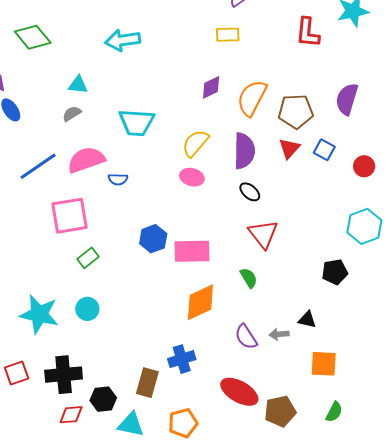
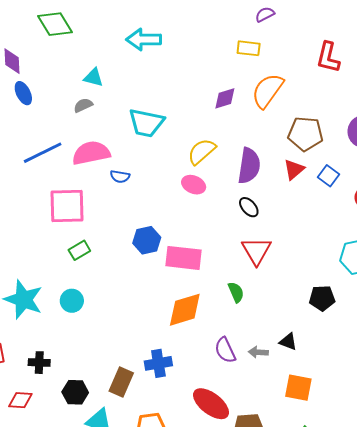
orange semicircle: (252, 98) -> (267, 91), moved
black cross: (64, 375) -> (39, 363), size x0.6
red diamond: (71, 415) -> (20, 400), moved

